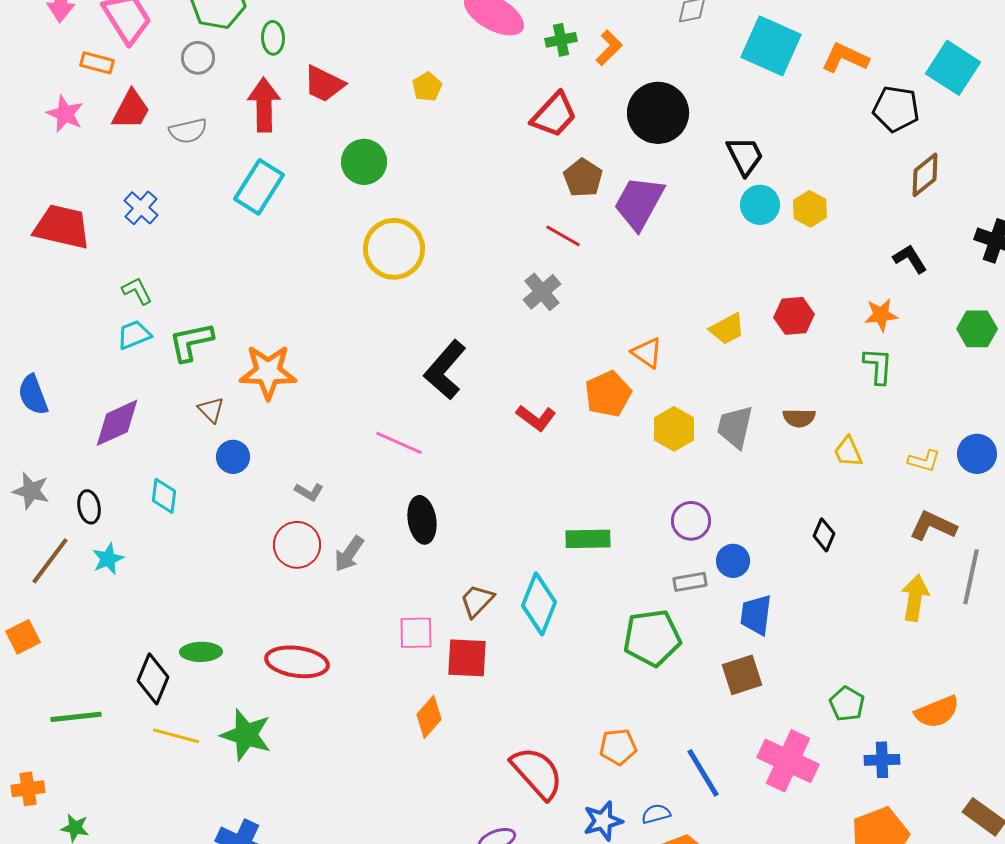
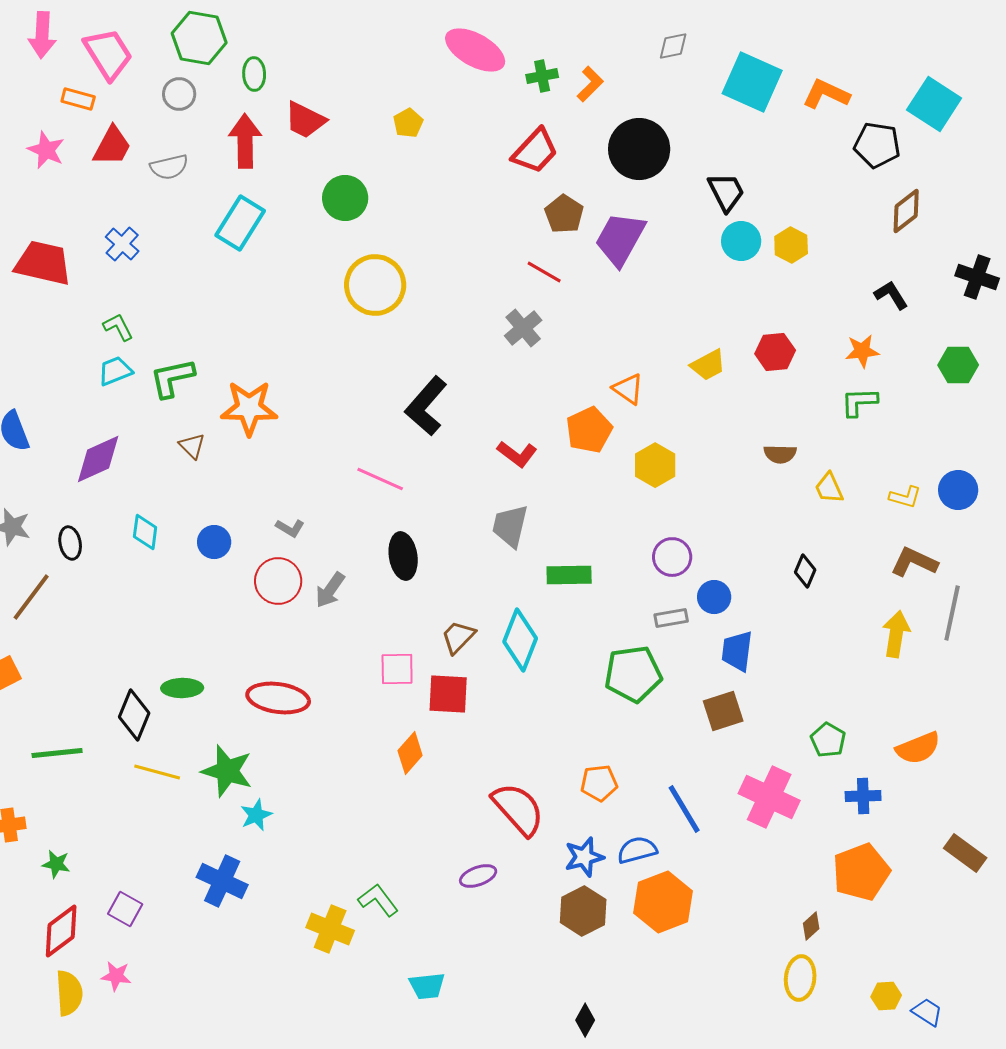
green L-shape: (878, 366) -> (859, 402), turned -96
gray trapezoid: (735, 427) -> (510, 526), moved
blue circle: (233, 457) -> (214, 542), moved
cyan star: (108, 559) -> (256, 815), moved
blue semicircle: (656, 814) -> (637, 850), size x1.4

